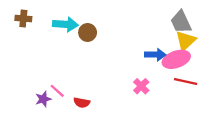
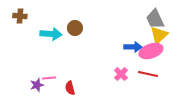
cyan arrow: (65, 24) -> (51, 34), moved
red line: (186, 82) -> (148, 74), moved
pink line: (57, 91) -> (49, 78), turned -48
red semicircle: (82, 103) -> (70, 88), turned 64

